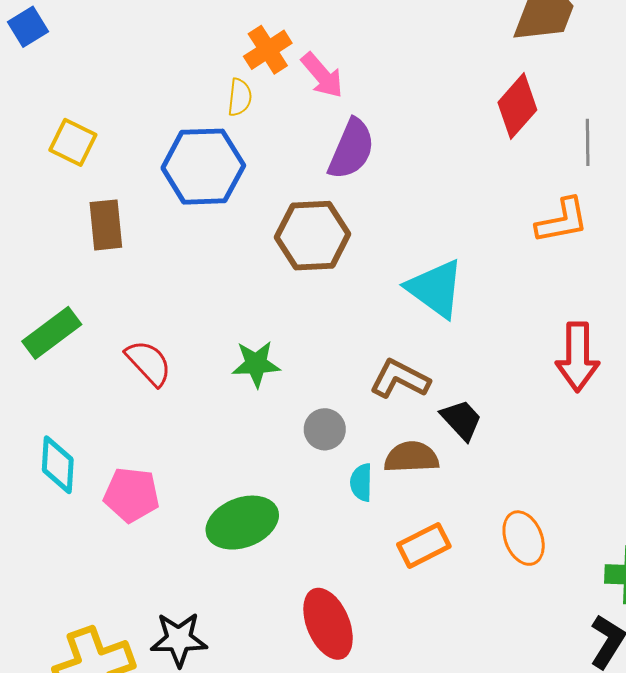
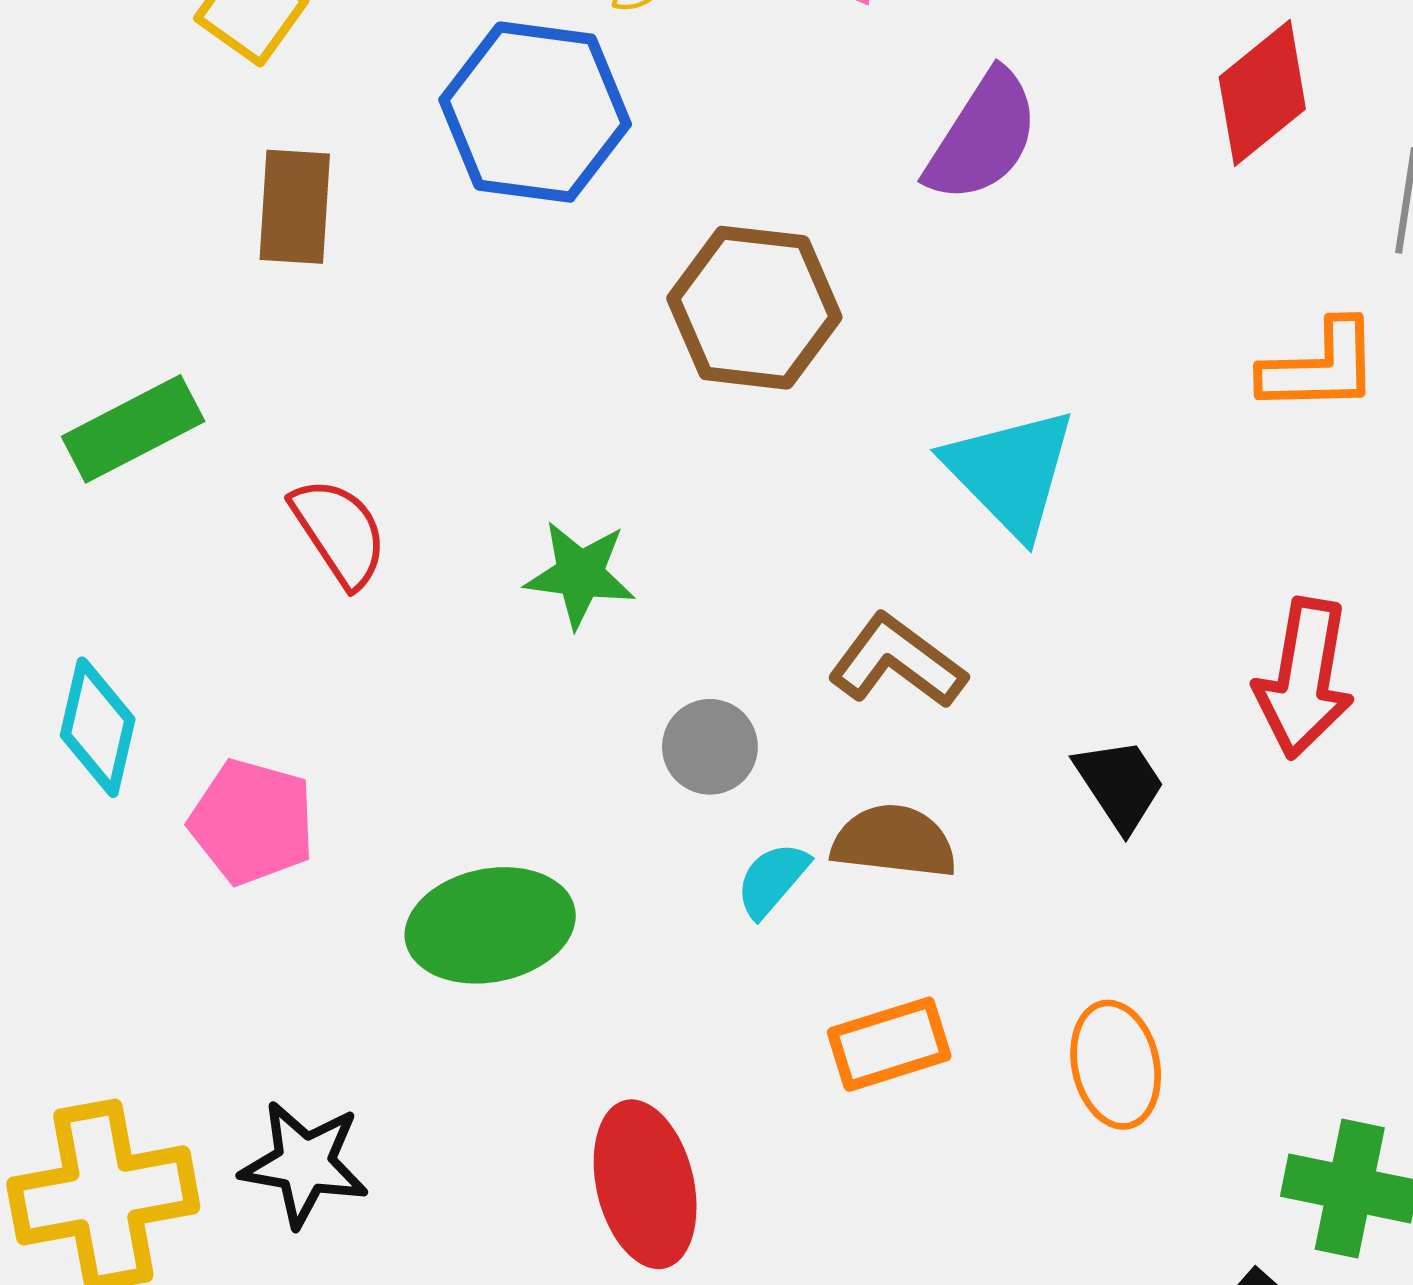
purple semicircle: (351, 149) -> (983, 137), moved
black trapezoid: (461, 420) -> (1120, 784), moved
cyan semicircle: (361, 482) -> (772, 880), turned 30

